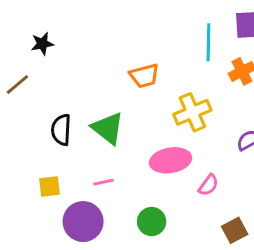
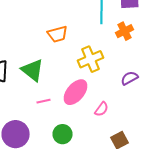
pink ellipse: (171, 160) -> (76, 92), turned -40
pink line: (103, 182) -> (44, 101), moved

